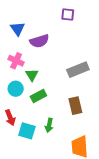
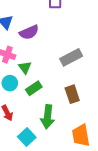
green arrow: (49, 125) -> (48, 117), size x1.6
cyan square: (27, 131) -> (27, 137), moved, turned 36

